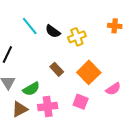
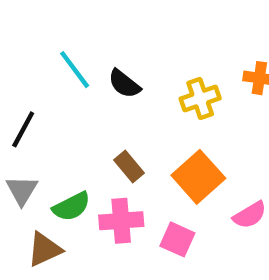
yellow cross: (77, 37) -> (200, 99), moved
pink cross: (48, 107) -> (121, 221), moved

